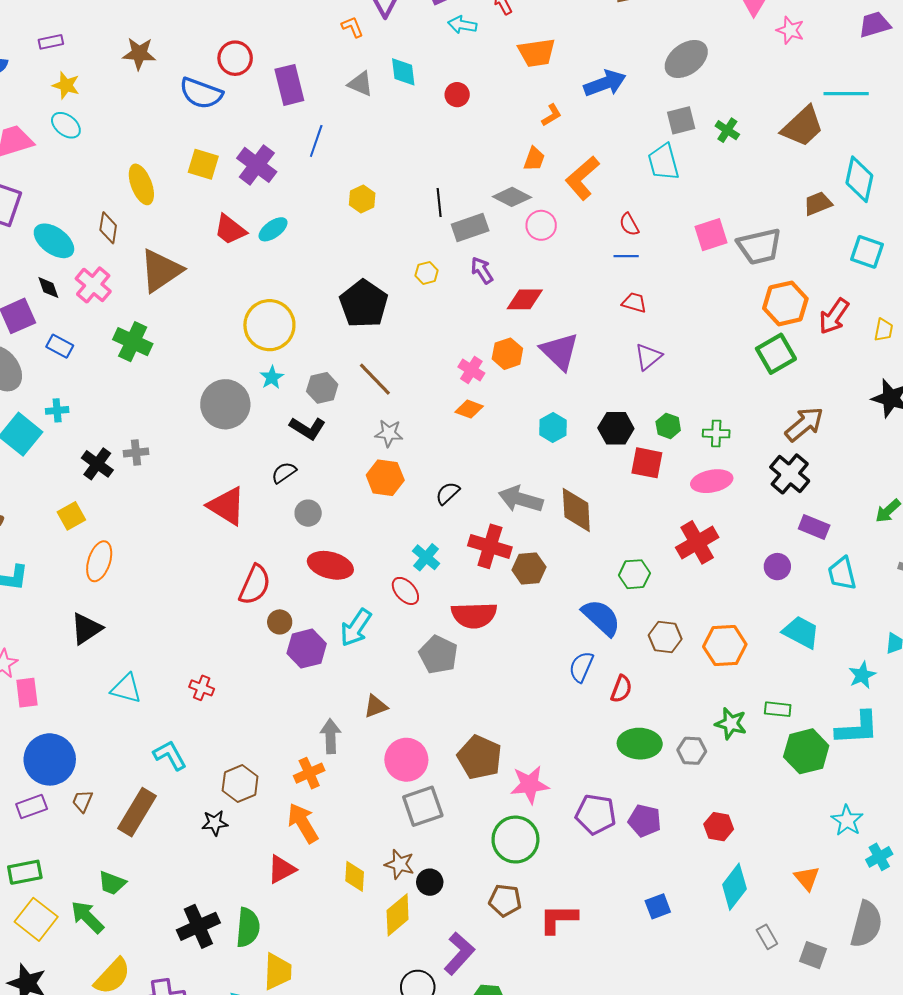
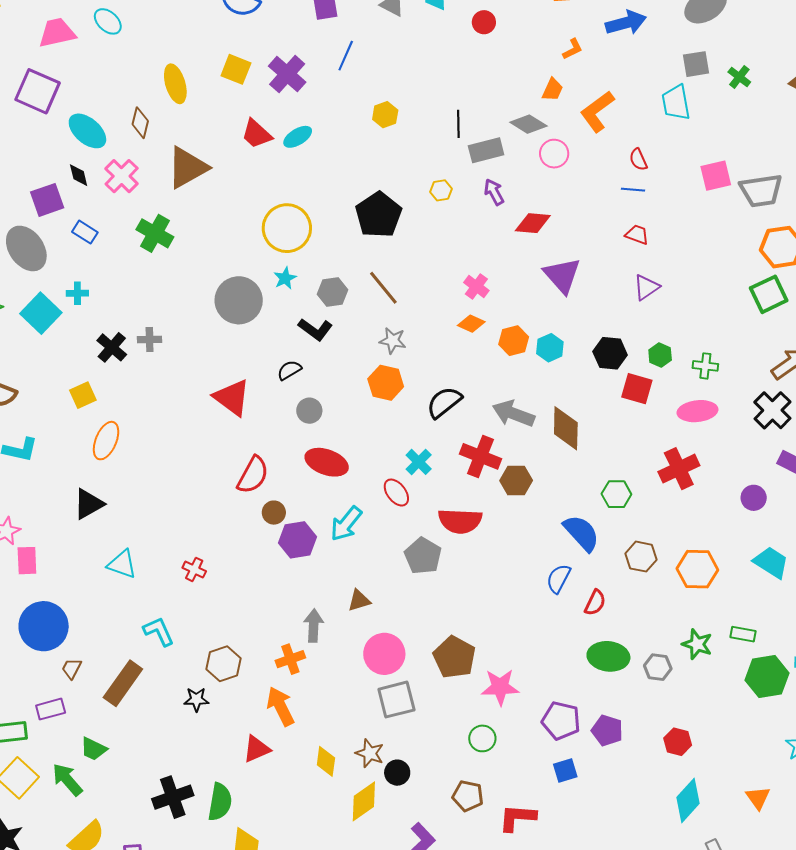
orange hexagon: (507, 354) -> (514, 341), moved
black semicircle: (448, 493) -> (444, 402), size x1.5
purple rectangle: (32, 806) -> (51, 709), moved
green circle: (515, 840) -> (482, 738), size x0.6
blue square: (658, 906) -> (565, 770), moved

